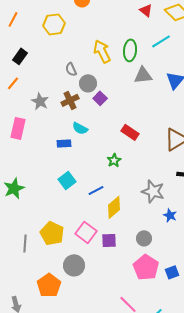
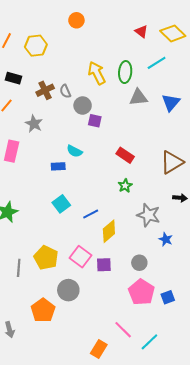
yellow hexagon: (54, 24) -> (36, 46), moved
black rectangle: (20, 56) -> (14, 78), turned 70
purple square: (100, 98) -> (95, 121), turned -32
brown cross: (70, 100) -> (45, 90), moved
green star: (114, 160) -> (125, 186), moved

